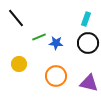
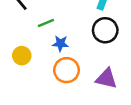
blue star: (56, 43) -> (60, 44), moved

